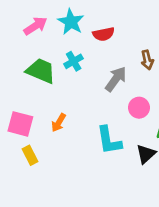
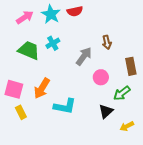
red semicircle: (104, 34) -> (75, 11), moved
orange arrow: (59, 123) -> (42, 88), size x1.5
cyan L-shape: (109, 140) -> (65, 106), moved, turned -70

